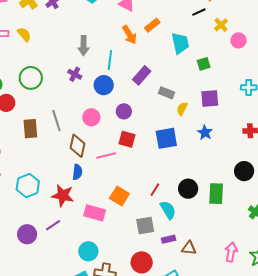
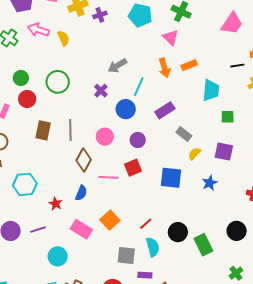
gray arrow: (84, 46) -> (117, 66), turned 42
red square: (127, 139) -> (133, 168), turned 36
blue semicircle: (77, 172) -> (81, 193), moved
green rectangle: (216, 194) -> (203, 245), turned -45
red star: (63, 195) -> (56, 204), size x0.6
cyan circle: (88, 251) -> (58, 256), moved

